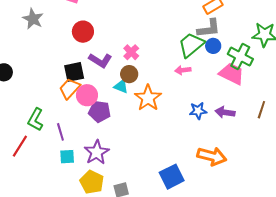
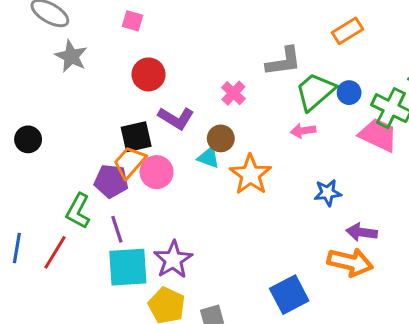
gray L-shape: (209, 28) -> (284, 61), moved
pink cross: (131, 52) -> (233, 93), moved
purple pentagon: (100, 111) -> (111, 181), moved
purple arrow: (225, 112) -> (362, 232), moved
cyan square: (67, 157) -> (128, 267), size x1.8

